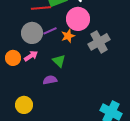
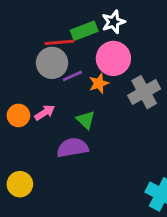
gray circle: (32, 33) -> (52, 63), moved
purple semicircle: (50, 80) -> (72, 148), size x1.5
yellow circle: (24, 105) -> (20, 184), moved

